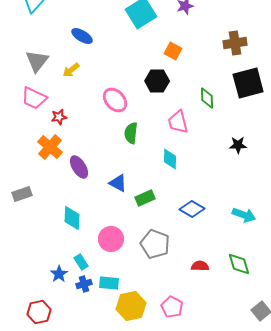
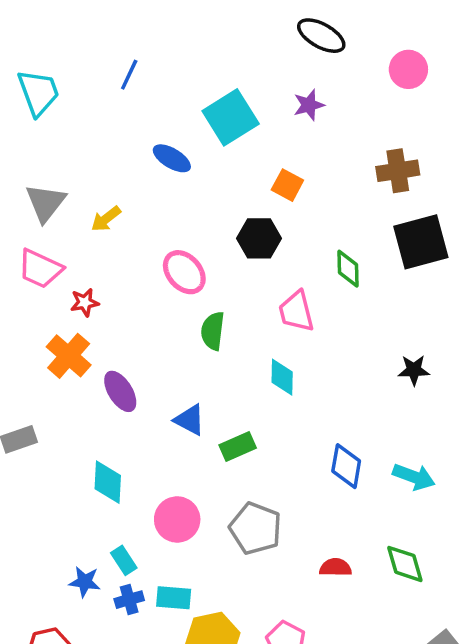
blue ellipse: (82, 36) -> (172, 158), moved
black star: (238, 145) -> (414, 370), moved
blue diamond: (192, 209) -> (346, 466), moved, turned 70
blue star: (59, 274) -> (85, 582), turned -30

